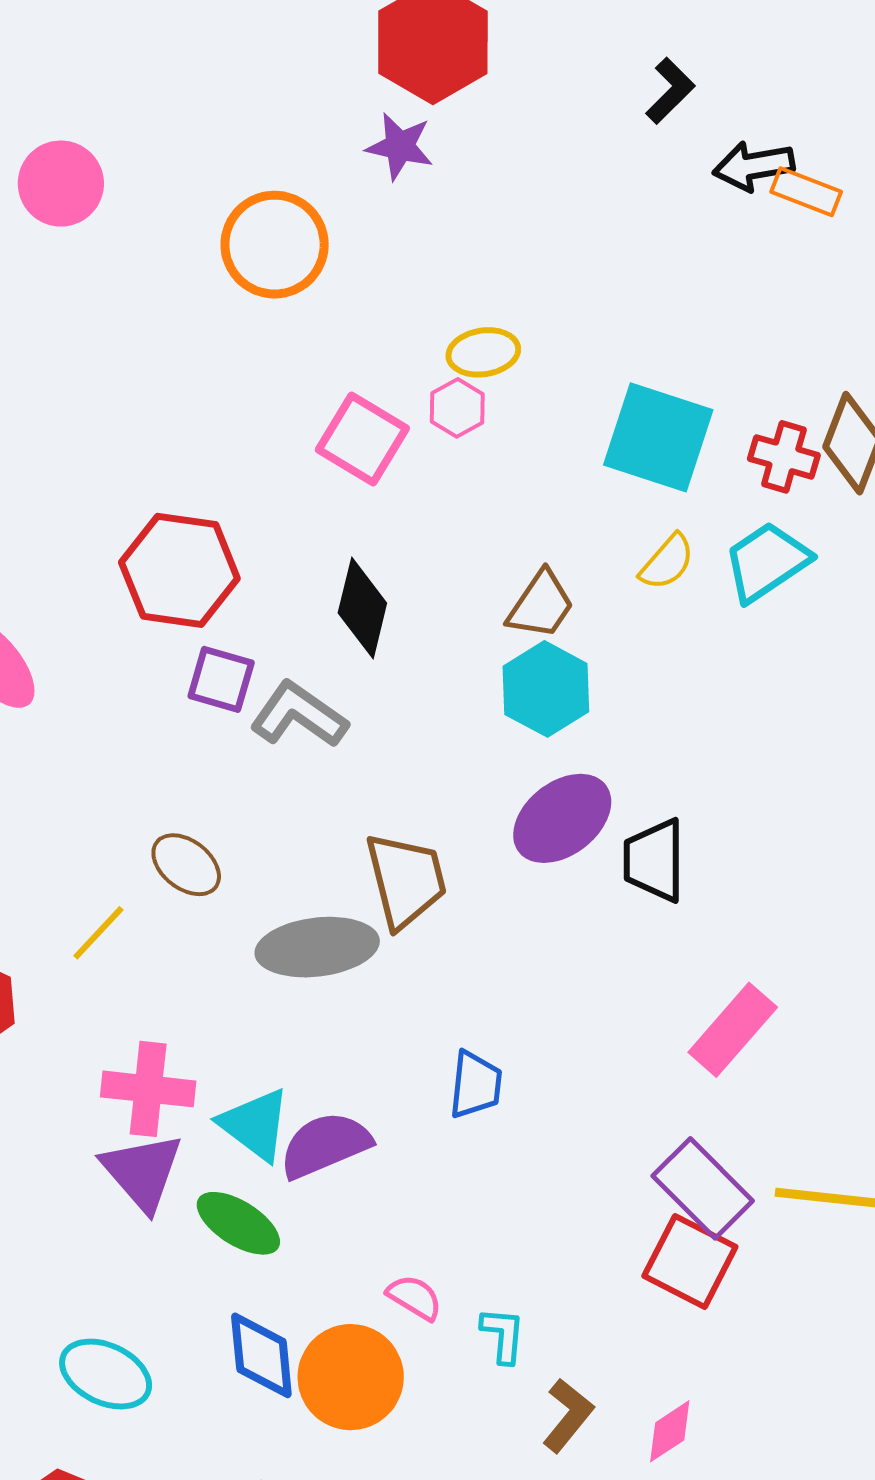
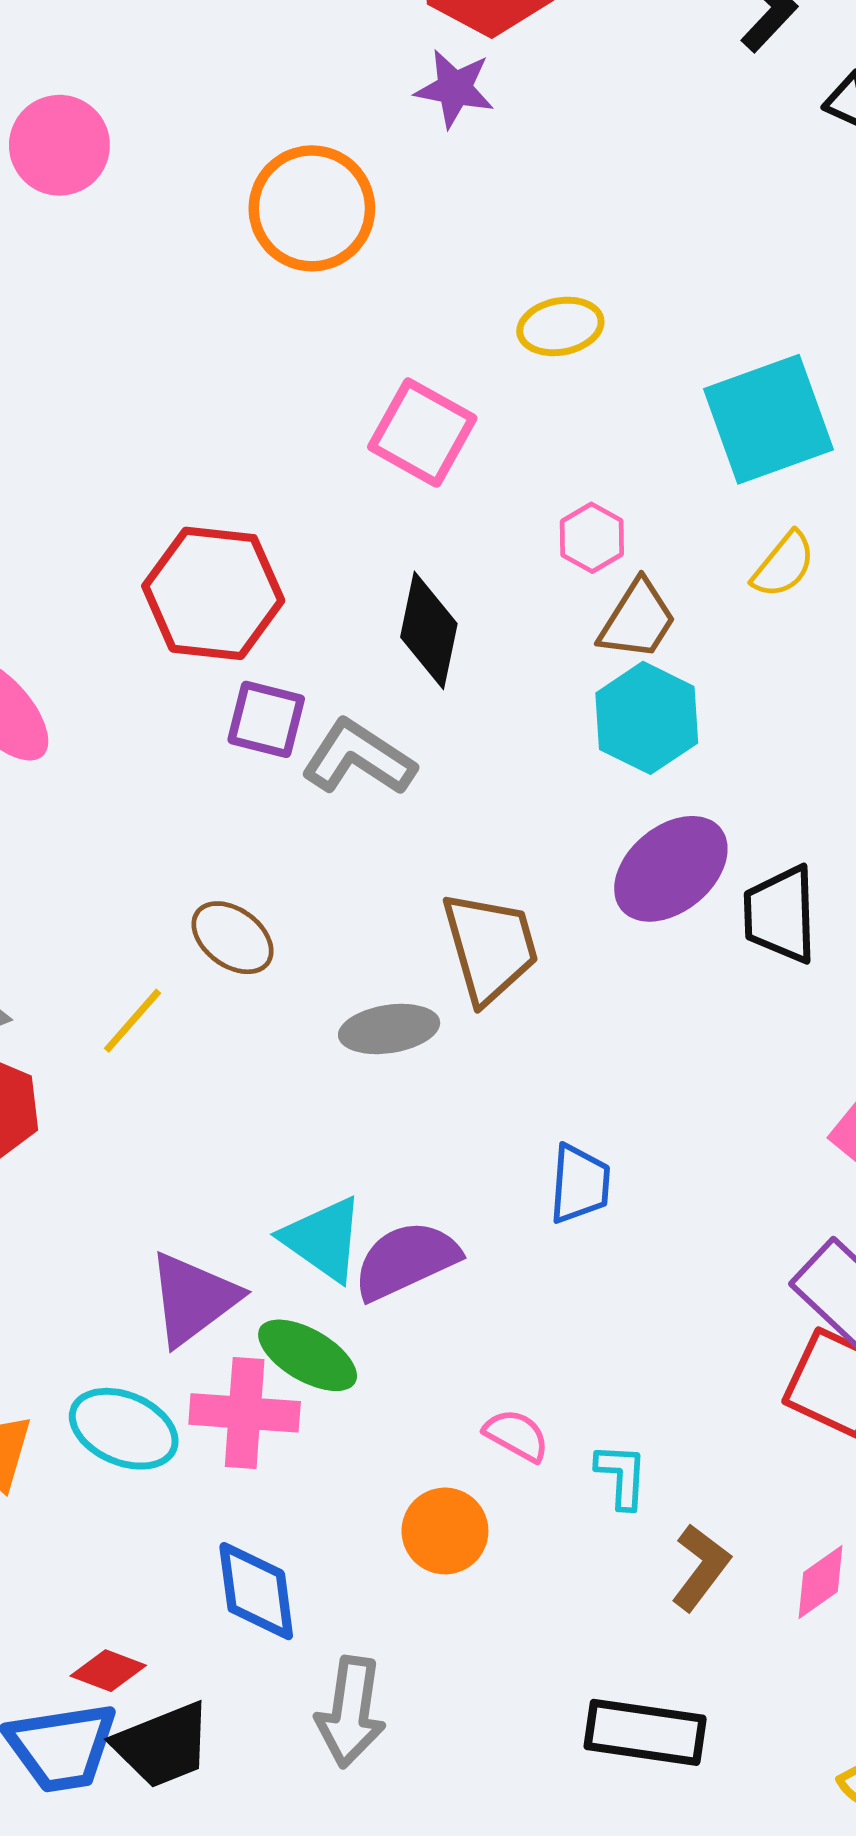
pink hexagon: (457, 408) -> (592, 538), moved
cyan square: (658, 437) -> (768, 419), turned -36
gray ellipse: (317, 947) -> (389, 1029), size x0.7
pink cross: (148, 1089) -> (245, 1413), moved
purple triangle: (142, 1172) -> (193, 1299), turned 36
blue diamond: (261, 1355) -> (256, 1591), moved
cyan ellipse: (106, 1374) -> (124, 1429), moved
orange circle: (351, 1377) -> (445, 1531), size x0.7

